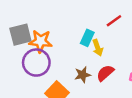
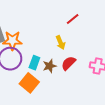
cyan rectangle: (87, 38) -> (34, 63), moved

